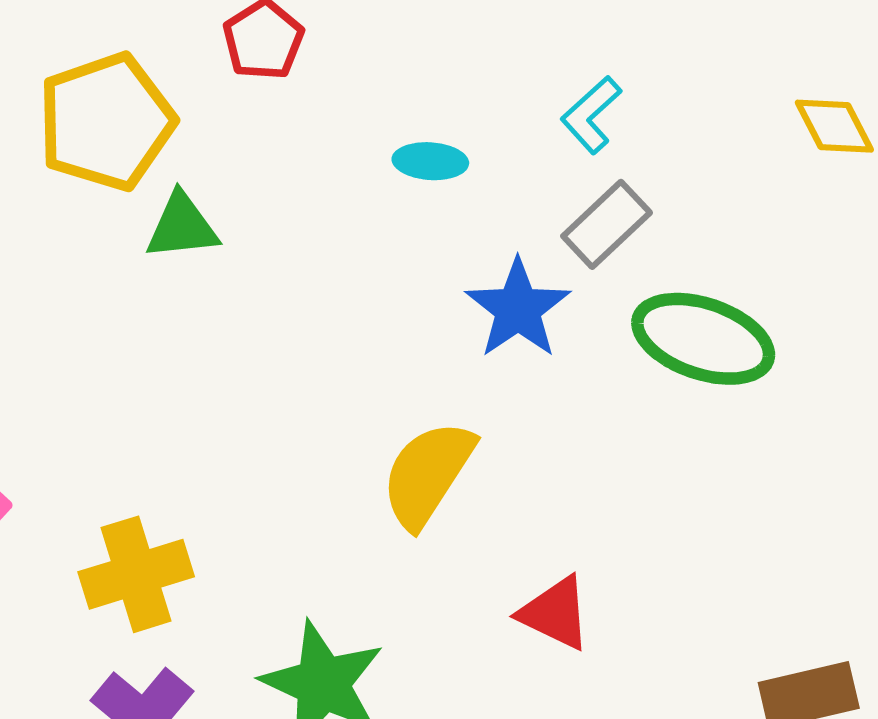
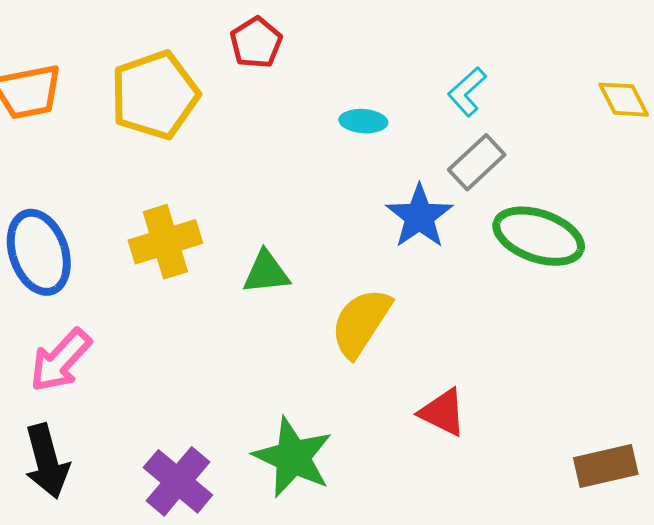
green triangle: (182, 226) -> (266, 272), moved
yellow cross: (136, 574) -> (165, 242), moved

